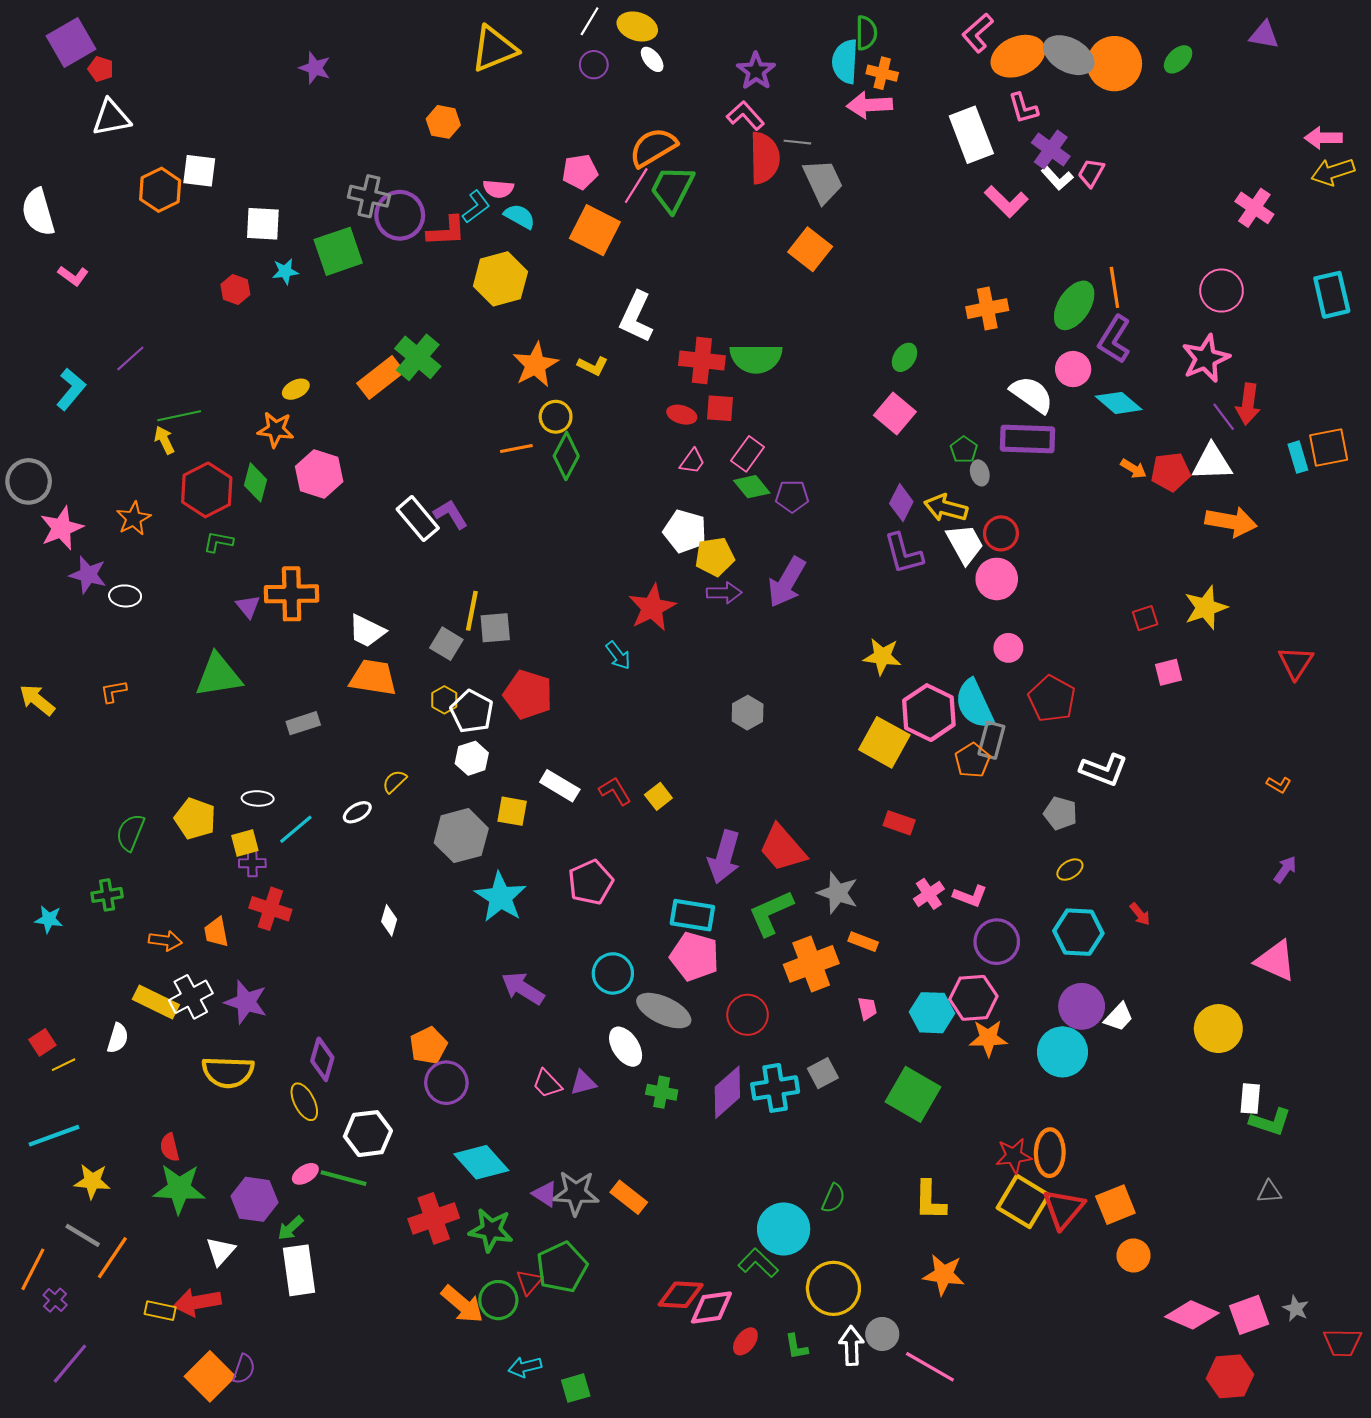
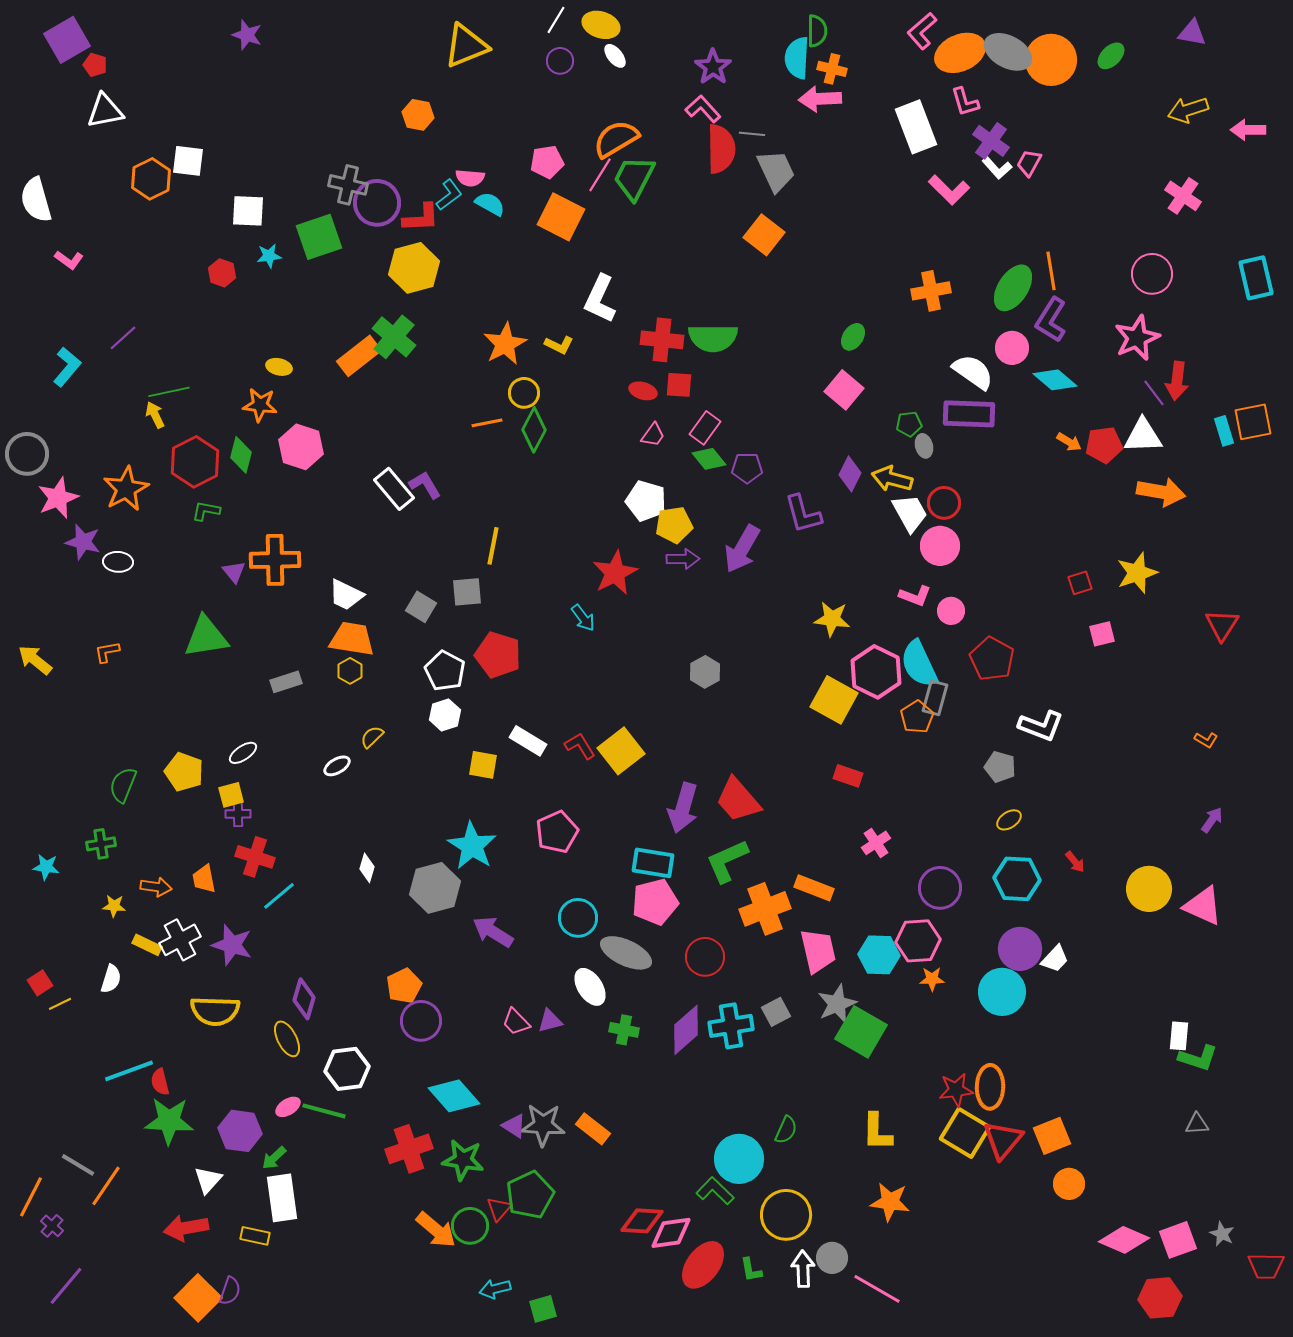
purple star: (315, 68) -> (247, 35), moved
yellow arrow: (1333, 172) -> (1188, 110), moved
yellow hexagon: (500, 279) -> (414, 268), moved
yellow ellipse: (296, 389) -> (279, 367), turned 40
green pentagon: (964, 450) -> (909, 424), turned 30
orange star: (134, 519) -> (126, 489), size x1.4
purple L-shape: (903, 554) -> (803, 514), moved
yellow line: (472, 611) -> (493, 546), moved
yellow hexagon: (444, 700) -> (350, 671), moved
yellow square: (658, 796) -> (621, 751), size x1.8
white ellipse: (258, 798) -> (243, 753), turned -36
cyan line: (296, 829) -> (279, 896), moved
gray hexagon: (461, 836) -> (435, 888), moved
gray star: (838, 893) -> (837, 1004), moved, turned 30
pink L-shape: (970, 896) -> (915, 596), moved
orange rectangle: (863, 942) -> (814, 888), size x1.4
pink pentagon: (695, 956) -> (655, 902), turned -30
yellow rectangle: (156, 1002) -> (147, 945), size x0.7
pink trapezoid: (867, 1008) -> (818, 951), size x2.0
yellow circle: (1218, 1029) -> (1149, 889), moved
orange star: (988, 1038) -> (932, 979), size x0.7
cyan line: (54, 1136) -> (129, 1071), moved
yellow star: (92, 1181) -> (114, 906), moved, size x0.7
yellow rectangle: (160, 1311) -> (255, 1236), moved
red ellipse: (745, 1341) -> (703, 1265), size x1.8

